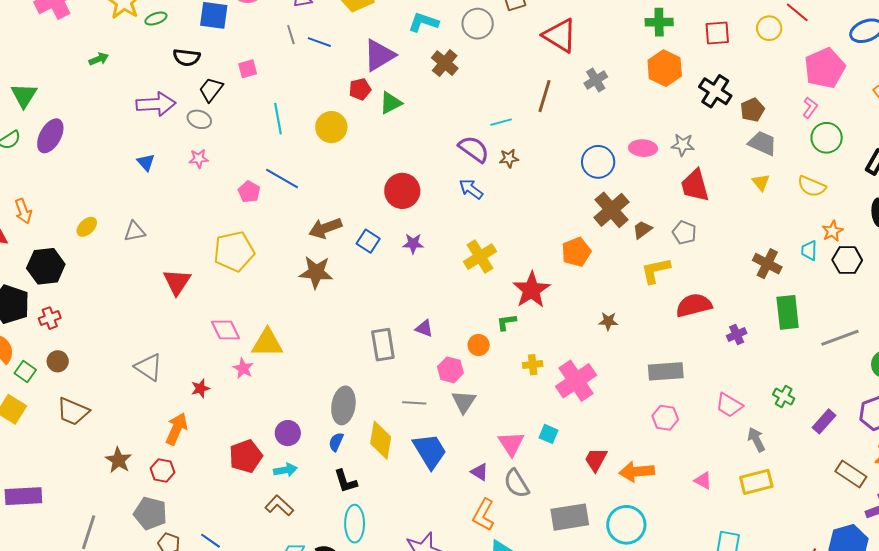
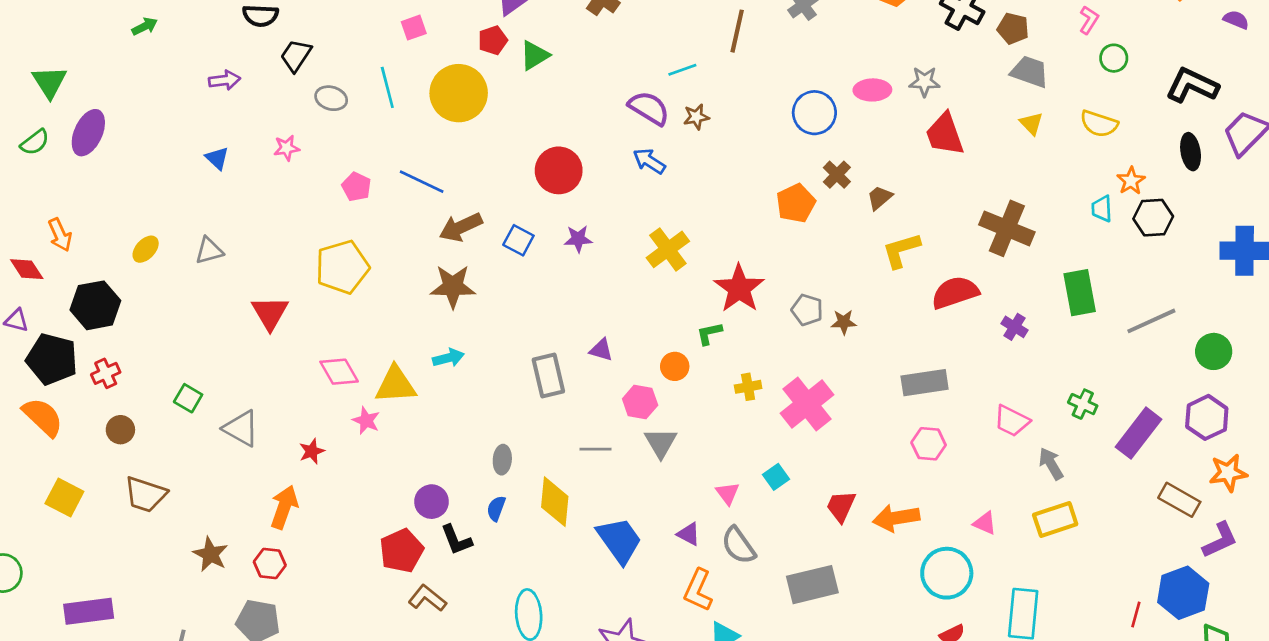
pink square: (248, 69) -> (414, 28), moved
purple arrow: (156, 104) -> (225, 80), size x0.6
brown pentagon: (752, 110) -> (1013, 29), turned -30
gray ellipse: (199, 119) -> (331, 98), moved
yellow circle: (331, 127) -> (459, 93), size x1.4
green circle: (827, 138) -> (1114, 58), size x0.7
blue line: (282, 179) -> (422, 182), moved
brown cross: (612, 210) -> (837, 175), size x0.6
gray pentagon: (684, 233) -> (807, 310), moved
orange pentagon: (576, 252) -> (796, 203), moved
brown cross: (767, 264) -> (1007, 228), moved, size x1.4
purple cross: (737, 334) -> (1015, 327), turned -30
green square: (25, 372) -> (188, 398), moved
gray ellipse: (343, 405) -> (502, 460), size x0.6
purple rectangle: (824, 421) -> (1138, 433), size x1.5
cyan square: (549, 434) -> (776, 477), turned 36
pink triangle: (511, 444) -> (728, 493), size x0.7
blue trapezoid: (430, 451) -> (619, 540), moved
red pentagon: (246, 456) -> (402, 551), moved
cyan arrow: (285, 470) -> (448, 358), moved
black L-shape: (346, 481) -> (456, 540), moved
cyan circle: (626, 525) -> (947, 573), moved

